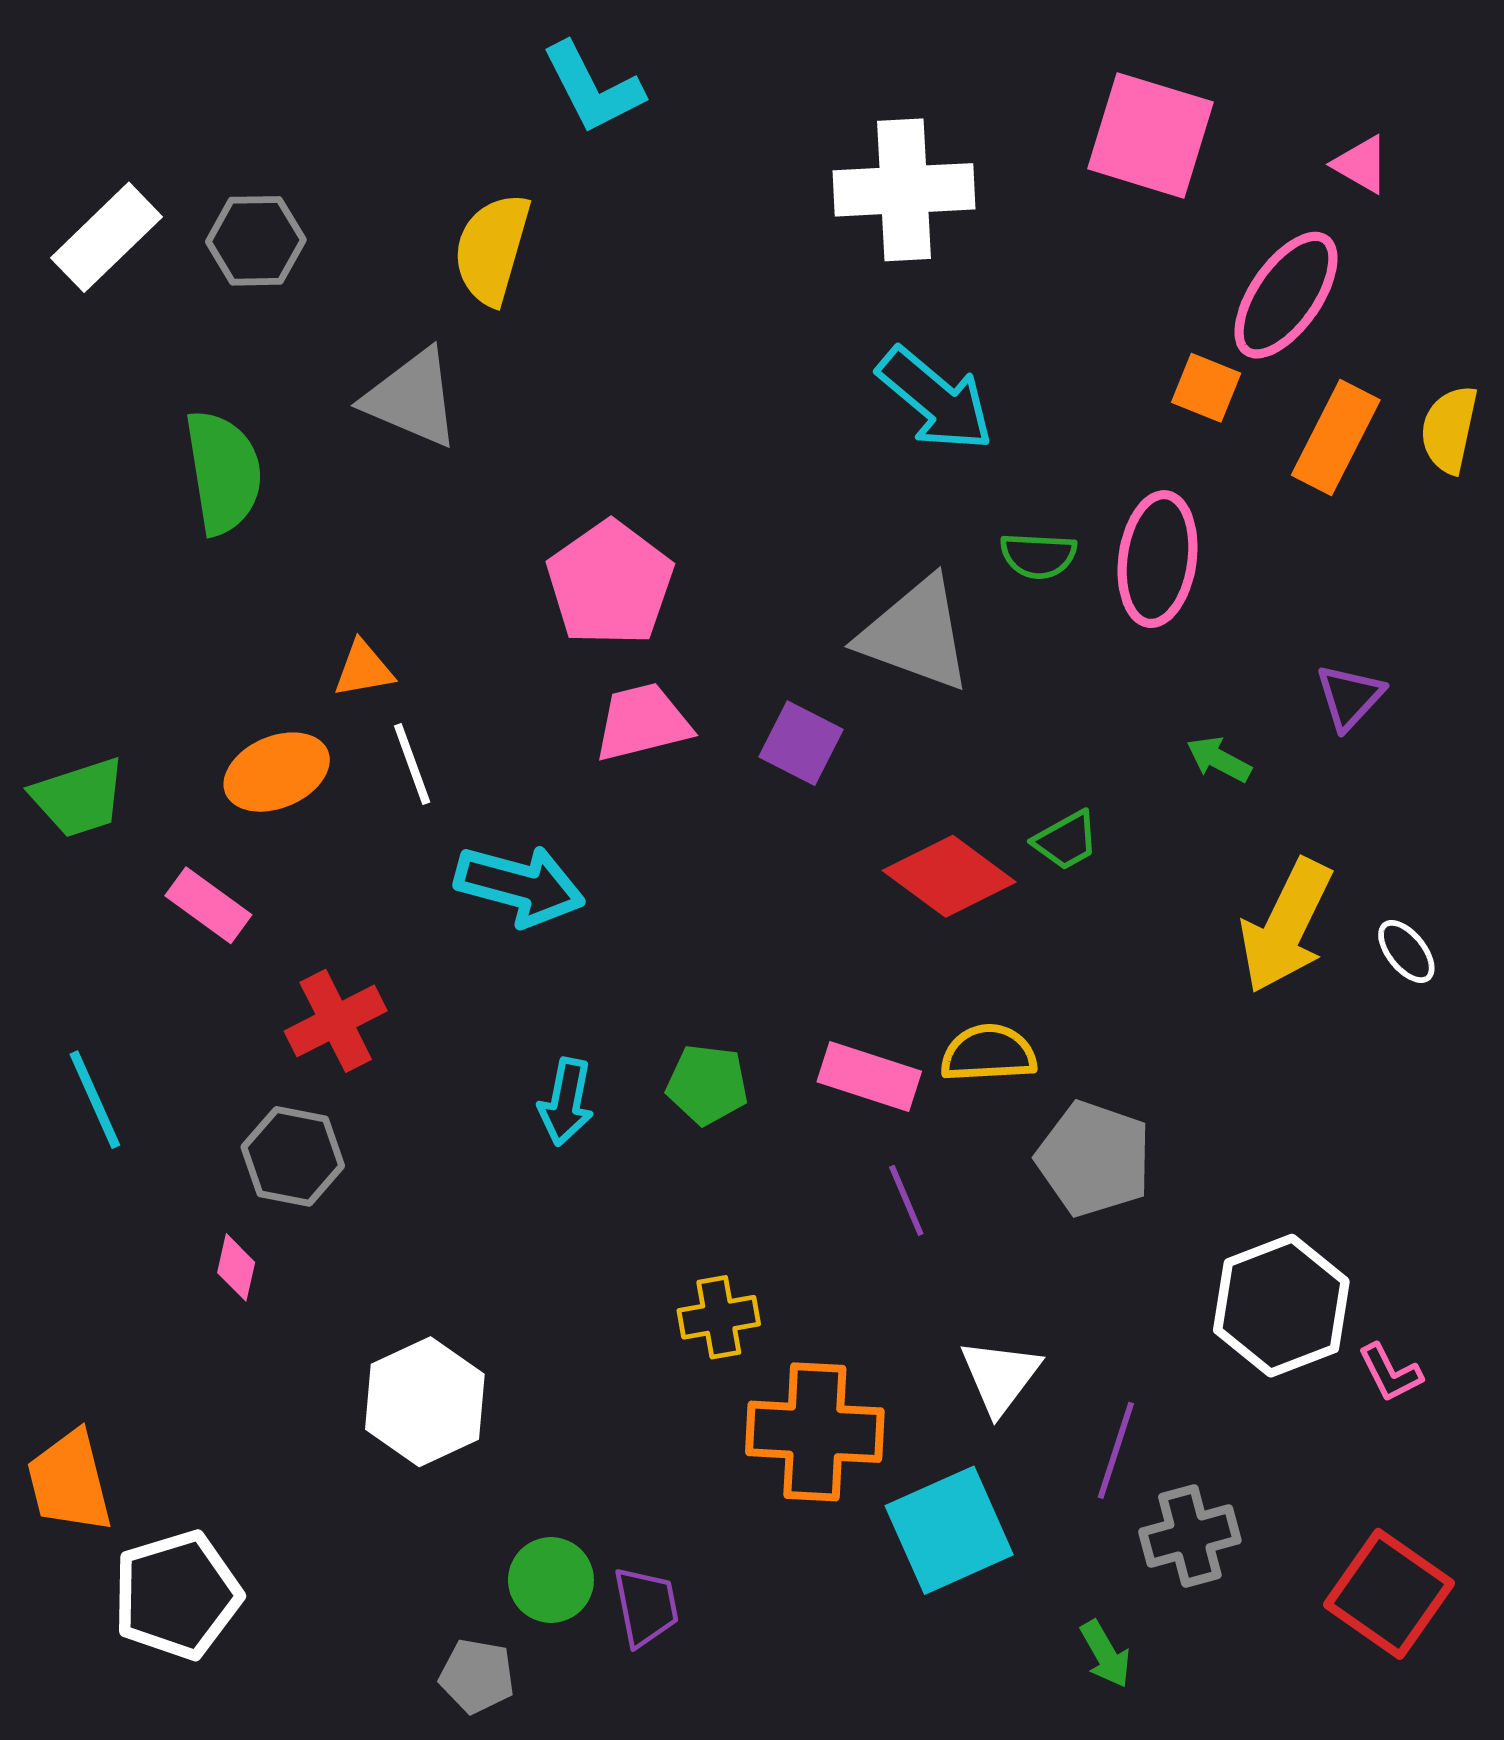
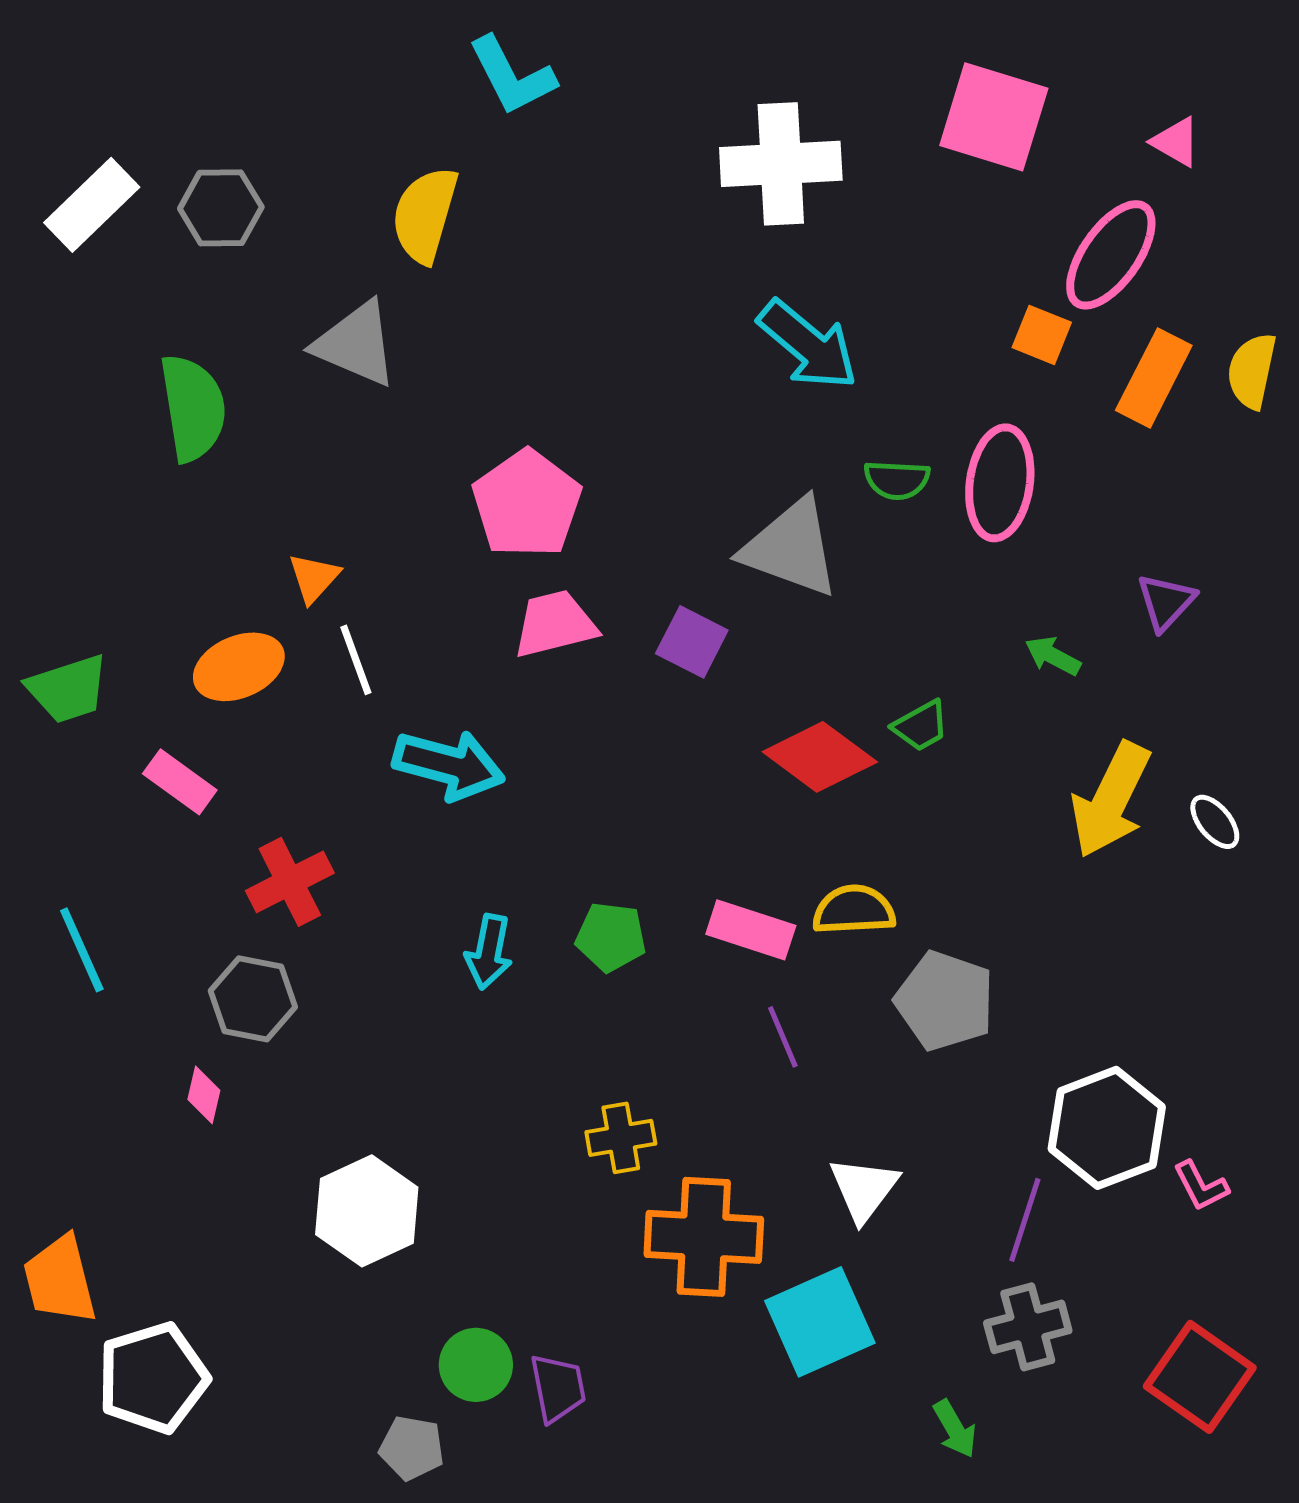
orange triangle: (363, 669) -> (314, 578), turned -38
purple line: (1116, 1450) -> (1025, 1220), moved

